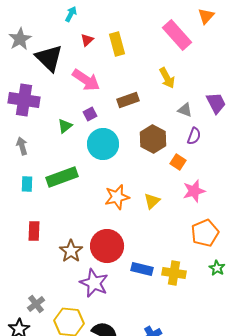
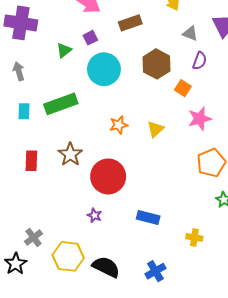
orange star: (117, 197) -> (119, 125), size x0.7
brown star: (71, 251) -> (70, 154), moved
blue rectangle: (142, 269) -> (148, 217), moved
yellow cross: (174, 273) -> (194, 237), moved, size x0.7
purple star: (94, 283) -> (94, 215), size x0.5

